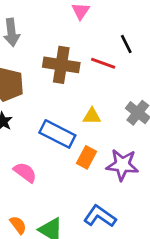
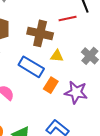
red line: (103, 63) -> (68, 19), turned -36
brown cross: (61, 65) -> (40, 33), moved

